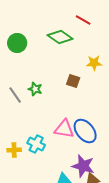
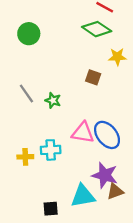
green diamond: (60, 37) -> (97, 29), moved
green star: (35, 89) -> (53, 100), moved
cyan cross: (36, 144) -> (51, 150), turned -30

